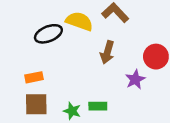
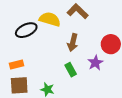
green rectangle: (98, 106) -> (71, 70), moved, turned 64

